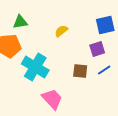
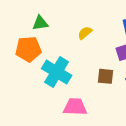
pink trapezoid: (52, 99) -> (75, 107), turned -45

